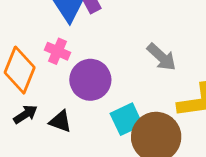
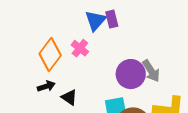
purple circle: (90, 80) -> (131, 74), moved

